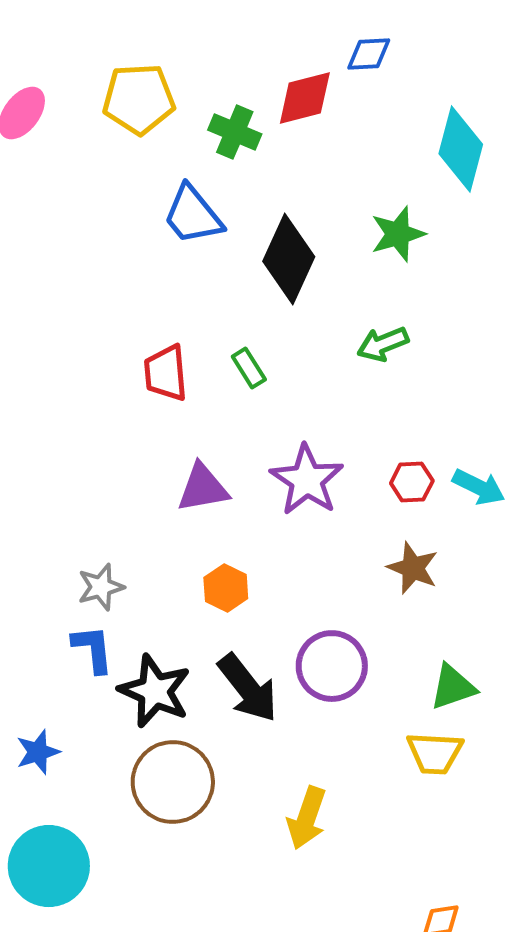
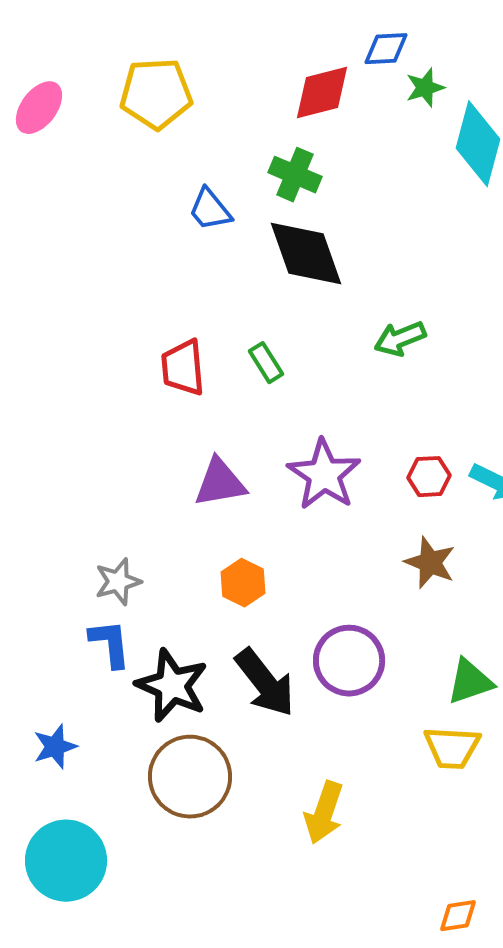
green cross: (235, 132) -> (295, 175), moved
blue trapezoid: (193, 215) -> (210, 210), size x0.7
green star: (398, 234) -> (425, 88), moved, size x0.7
black diamond: (289, 259) -> (306, 254), turned -44

